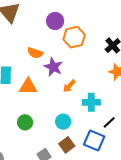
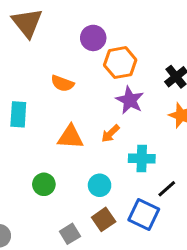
purple star: (53, 67) -> (130, 100), moved
orange triangle: (28, 87) -> (70, 137), moved

